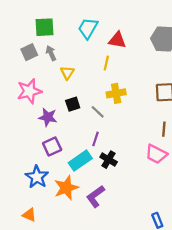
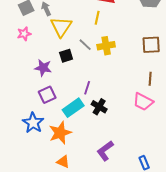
yellow triangle: (67, 73) -> (61, 27), size x1.6
pink star: (29, 91) -> (24, 34), moved, size x0.6
gray line: (98, 112) -> (85, 45), moved
purple L-shape: (95, 196) -> (105, 151), moved
orange triangle: (29, 215) -> (63, 162), moved

